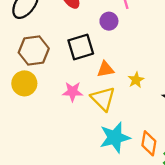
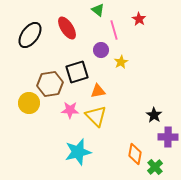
brown hexagon: (34, 51) -> (50, 84), moved
yellow star: (136, 80) -> (121, 62), moved
cyan star: (115, 137) -> (78, 152), moved

